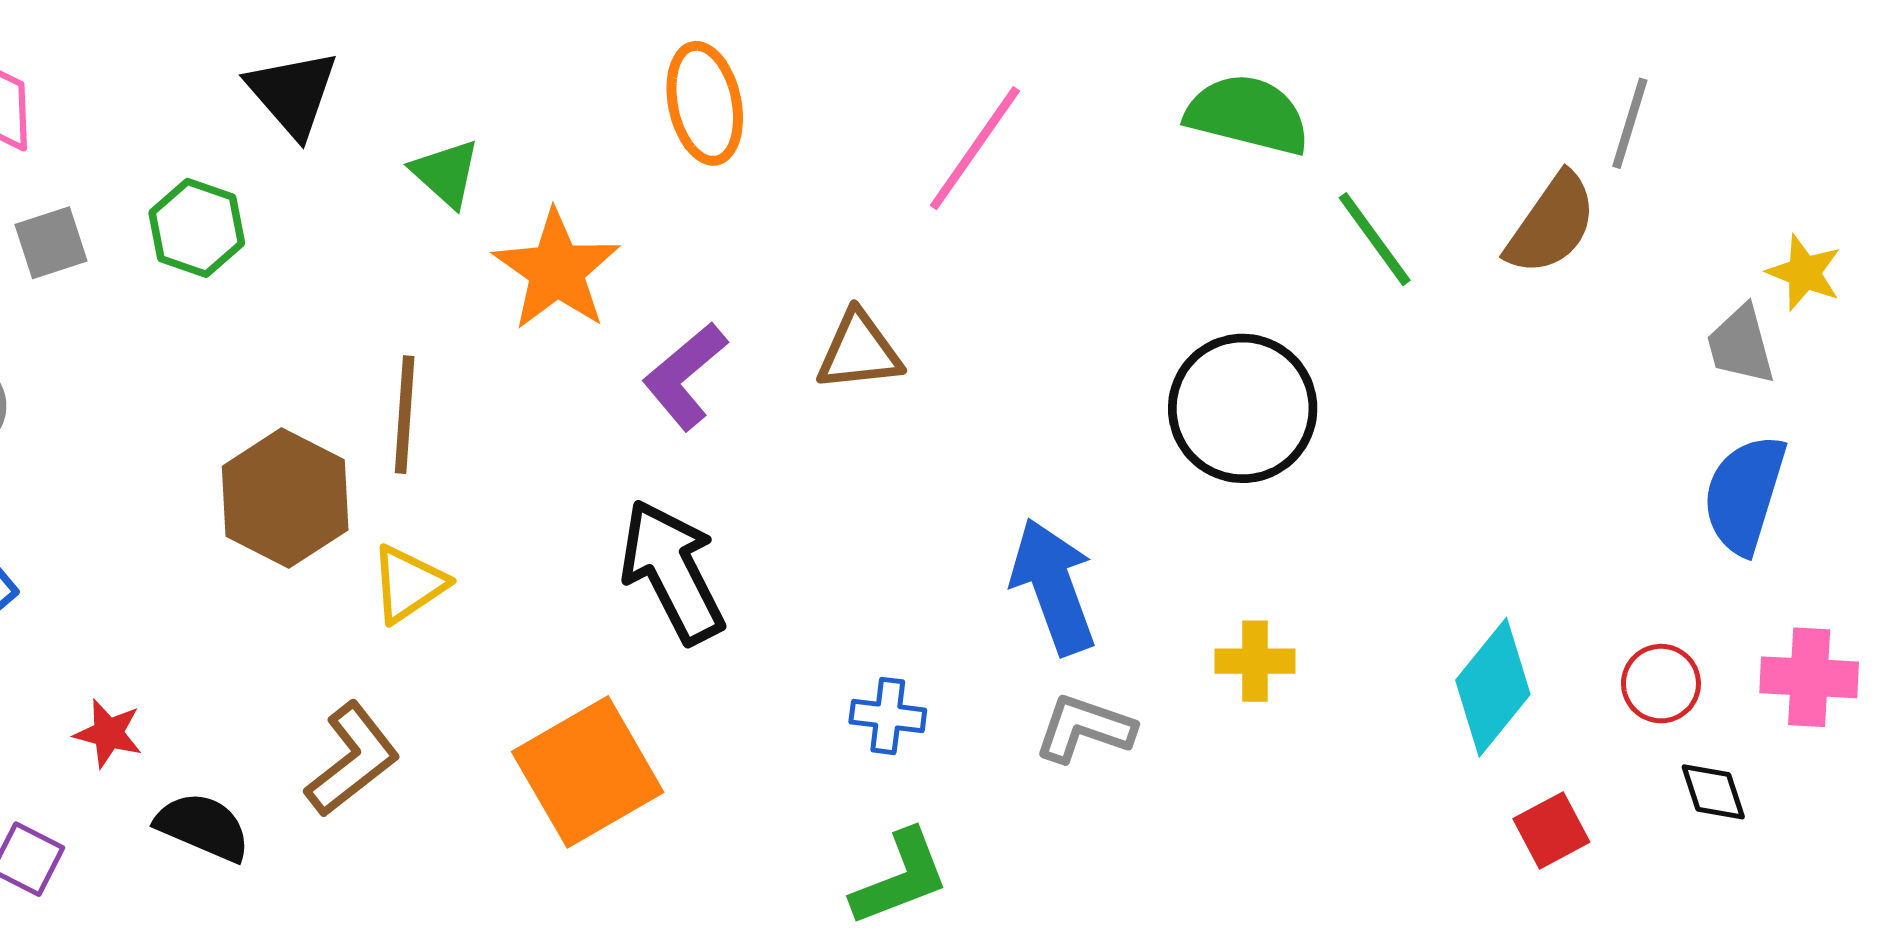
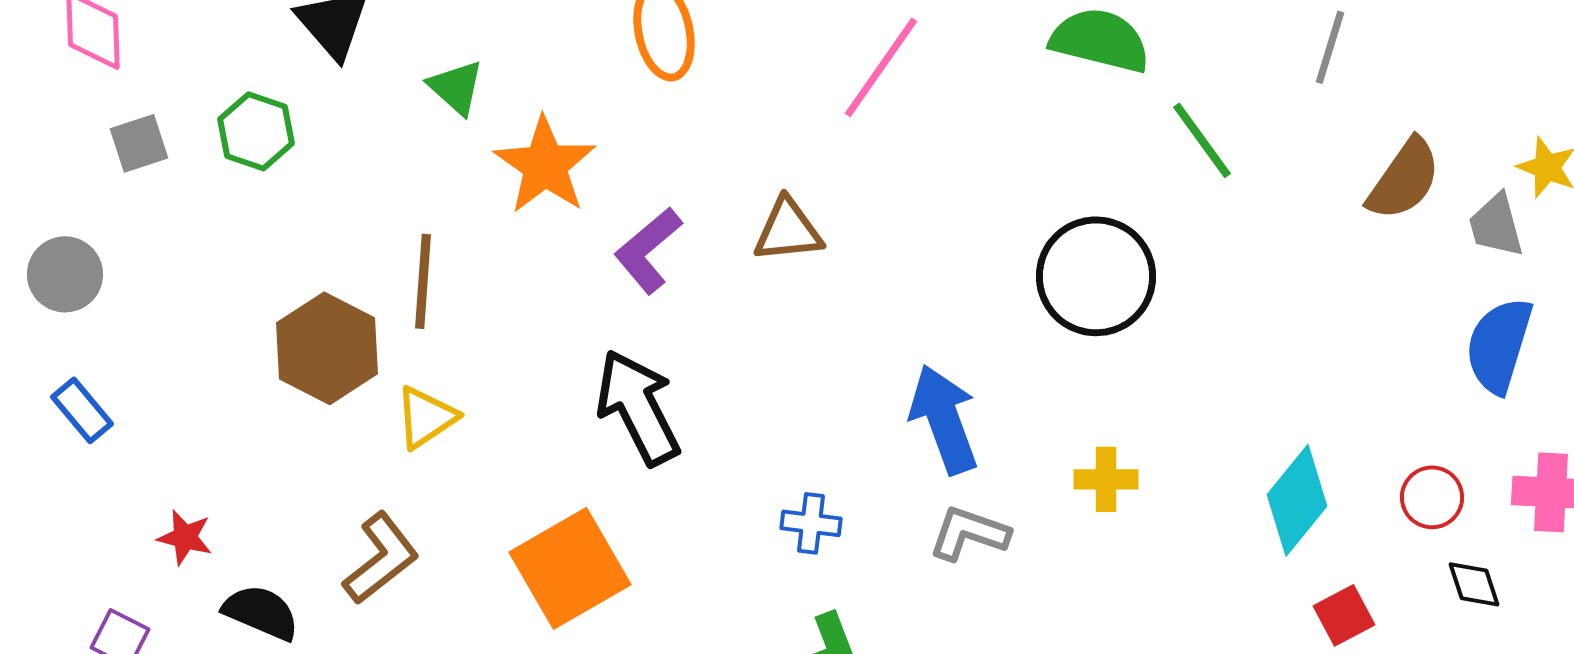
gray line: (1630, 123) -> (1330, 47), moved
brown semicircle: (1551, 224) -> (1404, 179), moved

